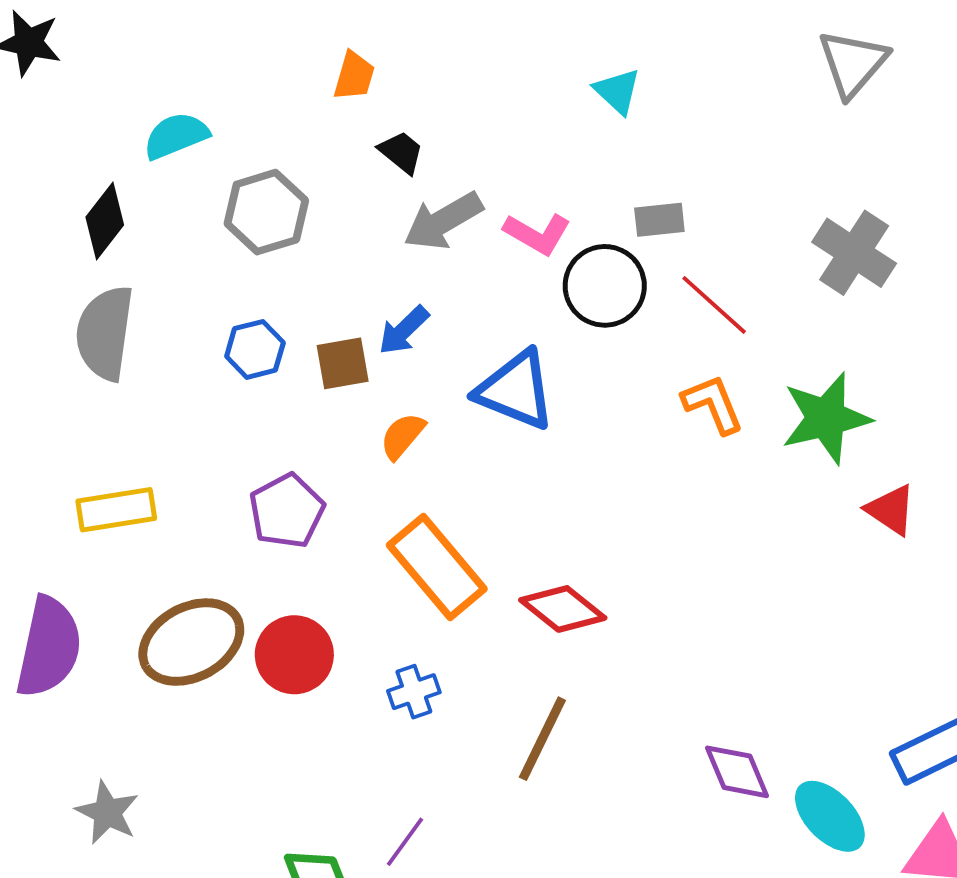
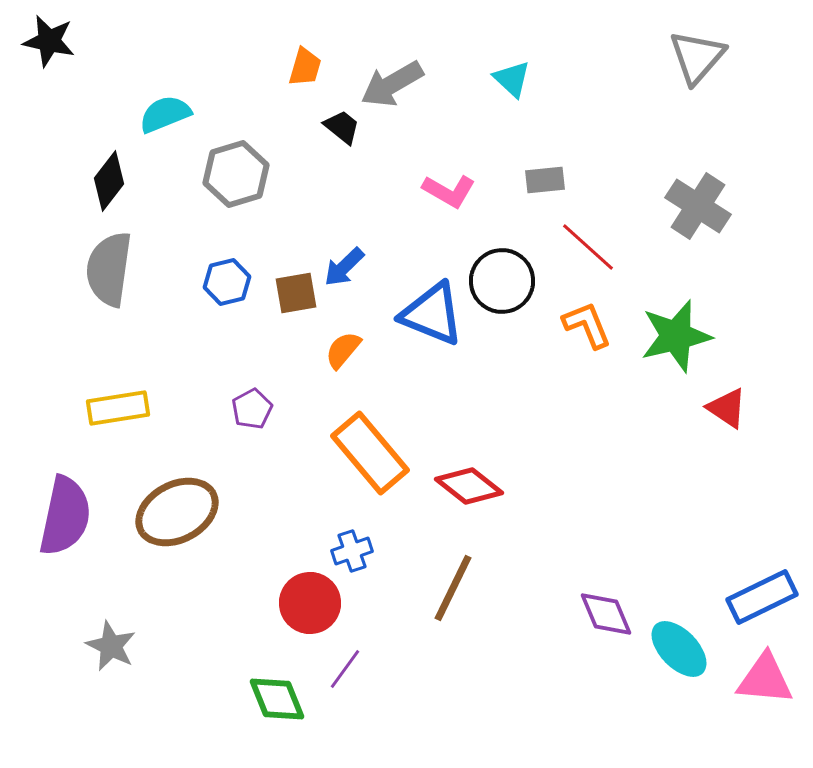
gray arrow: (443, 221) -> (392, 84), moved
black circle: (605, 286) -> (502, 281), moved
purple pentagon: (287, 511) -> (252, 409), size x0.7
red circle: (294, 655) -> (310, 603), moved

